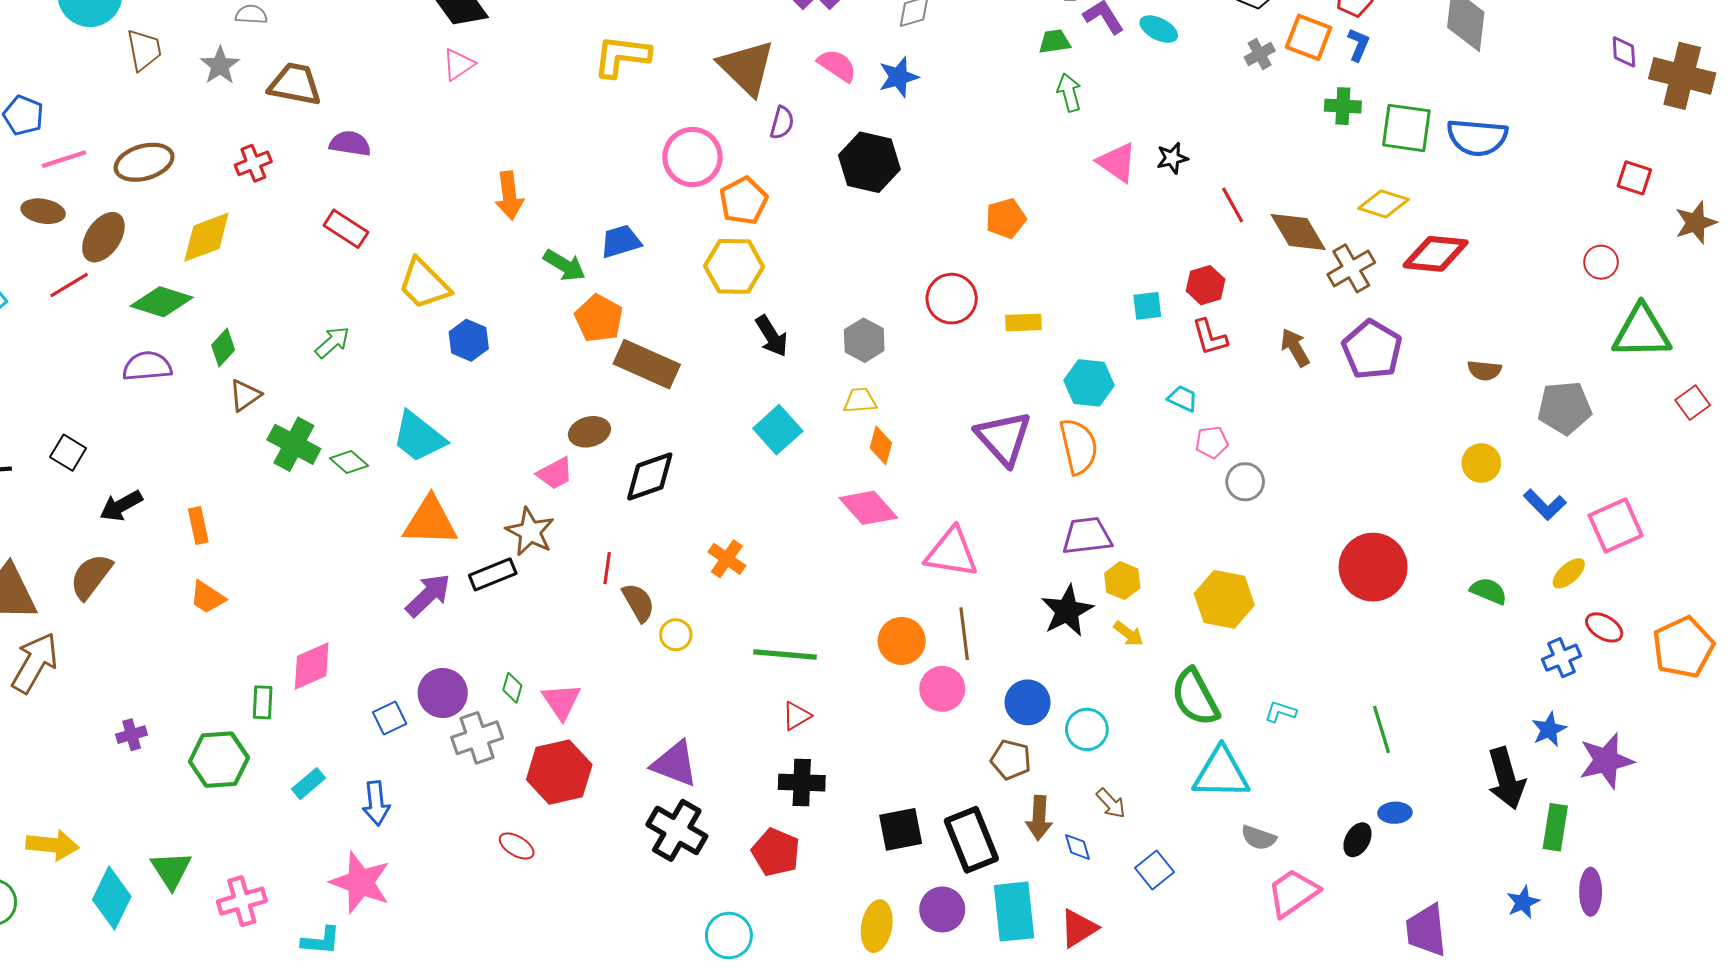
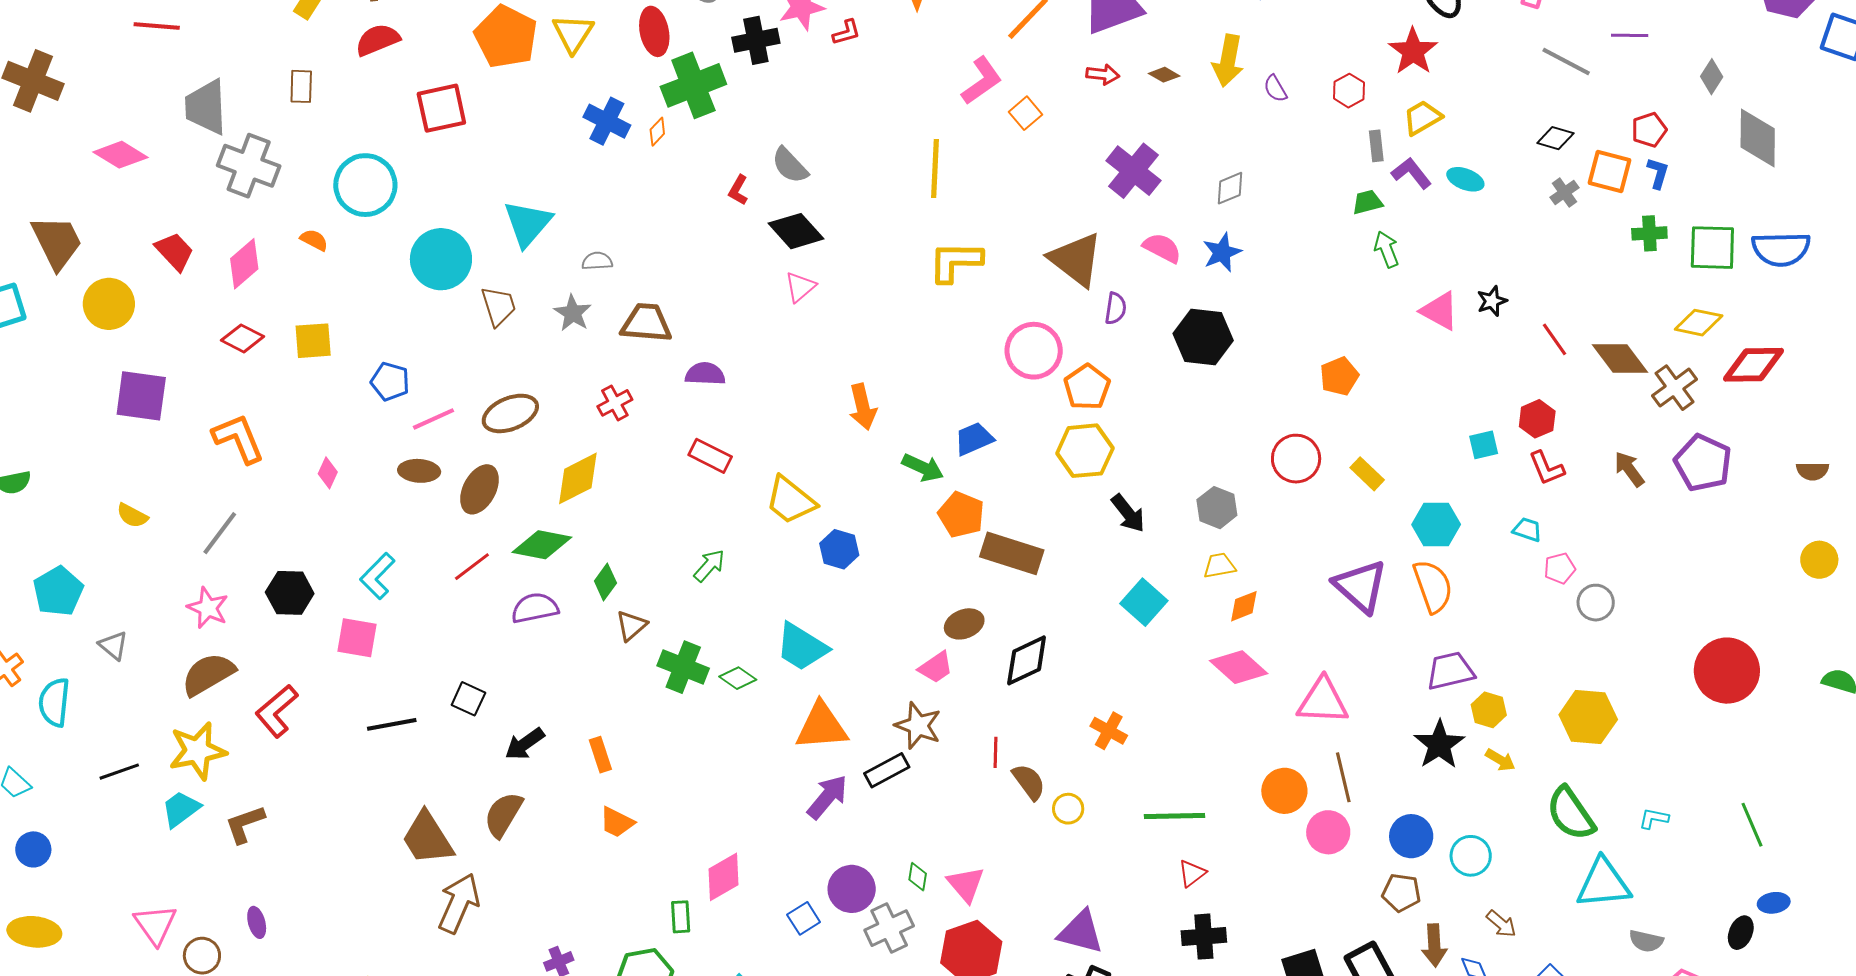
red line: (69, 285) -> (472, 567), moved
yellow rectangle: (1023, 323) -> (1367, 474), turned 52
orange diamond: (881, 445) -> (1244, 606), turned 60

